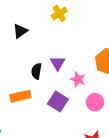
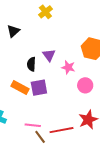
orange rectangle: (20, 96) -> (20, 88), turned 48
purple square: (58, 102) -> (39, 88), moved, turned -36

